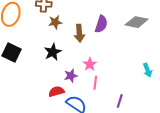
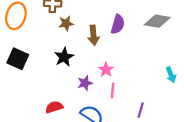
red semicircle: (56, 91) -> (54, 107), moved

